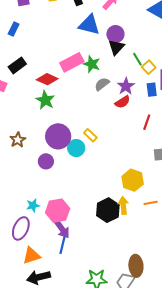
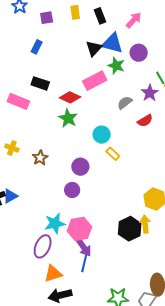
black triangle: (116, 47) -> (94, 48), moved
green star: (92, 64) -> (116, 66), moved
black rectangle: (17, 65) -> (40, 83), turned 54
purple star: (126, 86) -> (150, 93), moved
purple circle: (58, 136) -> (80, 167), moved, size x0.7
cyan circle: (76, 148) -> (102, 135), moved
purple circle: (46, 161) -> (72, 190), moved
cyan star: (33, 205) -> (55, 223), size x1.5

